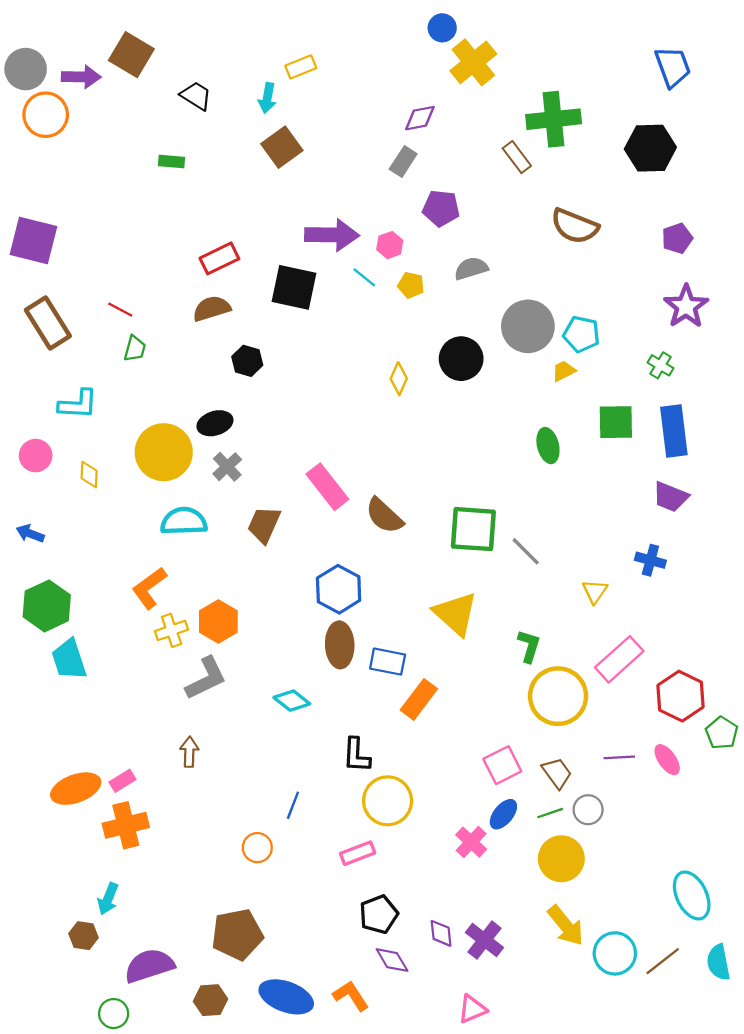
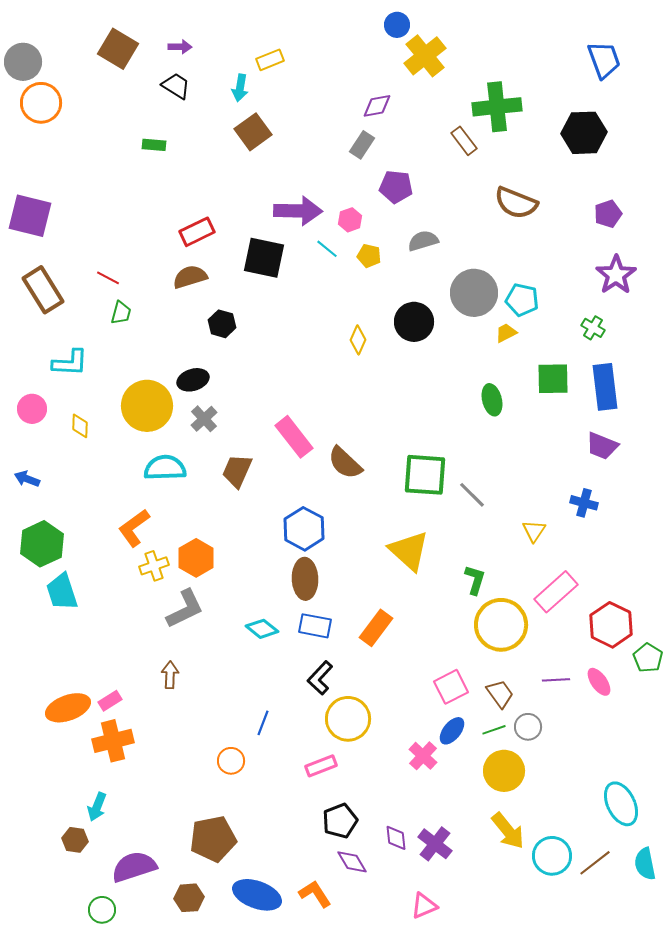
purple arrow: (81, 77) -> (180, 47), moved, size x0.7
blue rectangle: (388, 662) -> (315, 626), moved
black L-shape: (356, 755) -> (320, 678), turned 40

